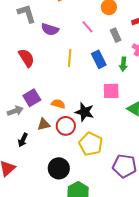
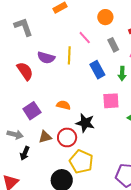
purple semicircle: (50, 29) -> (46, 58), moved
yellow line: (70, 58) -> (69, 55), moved
orange semicircle: (58, 104) -> (63, 105), moved
gray arrow: (15, 111) -> (15, 134), moved, turned 35
yellow pentagon: (91, 144) -> (81, 162), moved

